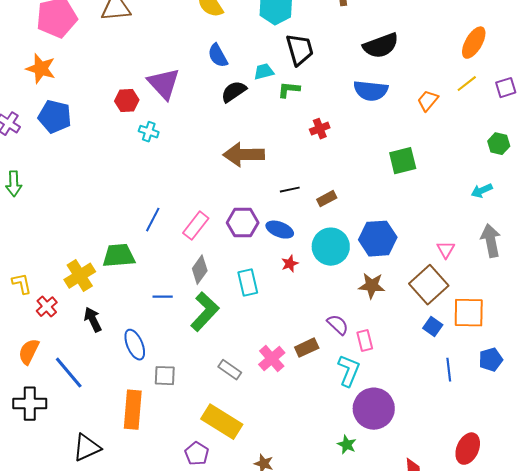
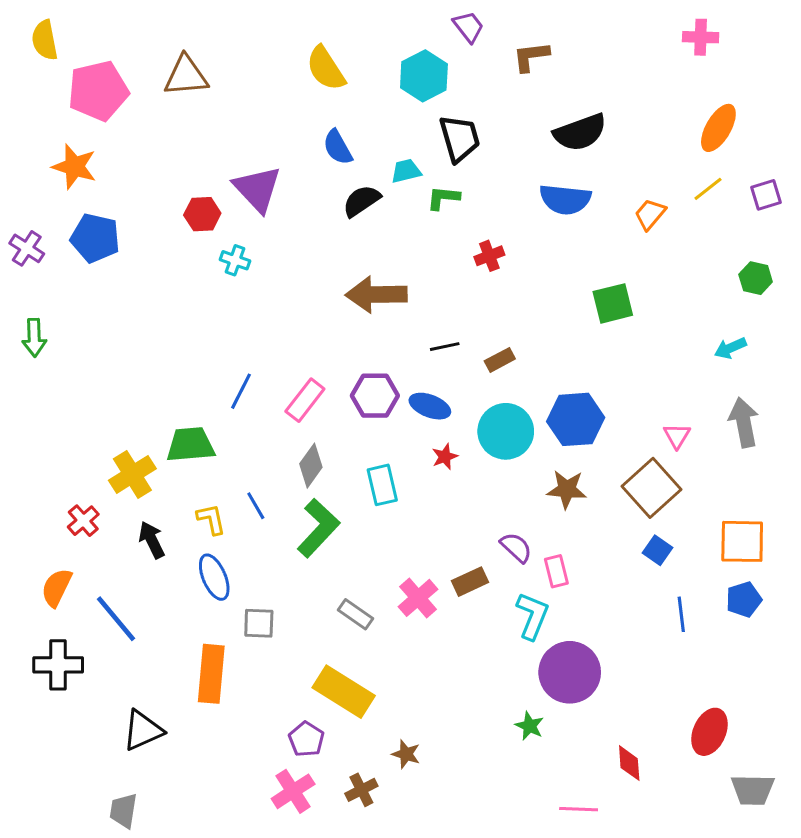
yellow L-shape: (22, 284) -> (211, 519), moved
blue line: (163, 297) -> (256, 506), turned 60
orange square: (469, 313) -> (742, 541), moved

